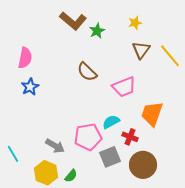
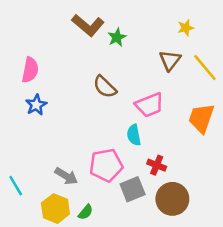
yellow star: (135, 23) -> (186, 28), moved
orange trapezoid: (152, 114) -> (201, 118), moved
cyan semicircle: (111, 122) -> (134, 135), moved, turned -72

